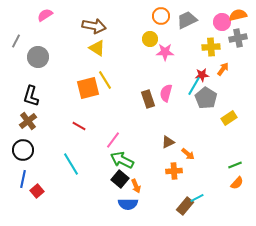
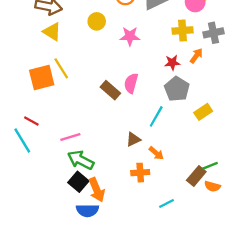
gray cross: (238, 38) -> (214, 33), moved
yellow circle: (150, 39) -> (97, 21), moved
cyan line: (194, 86) -> (156, 116), moved
brown rectangle: (148, 99) -> (110, 90), turned -30
pink line: (113, 140) -> (70, 137), turned 36
cyan line: (71, 164) -> (22, 141), moved
orange semicircle: (237, 183) -> (212, 186), turned 64
orange arrow: (136, 186) -> (97, 190), size x1.5
brown rectangle: (185, 206) -> (196, 176), moved

